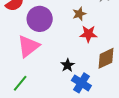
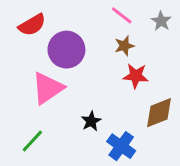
black star: (68, 65) -> (91, 121), moved

